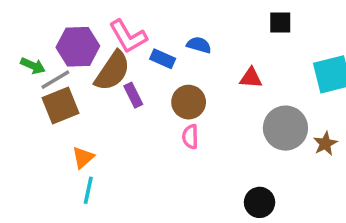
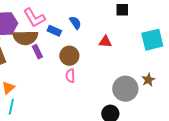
blue semicircle: (199, 45) -> (75, 23), turned 40
brown semicircle: (112, 71) -> (25, 38), turned 55
gray circle: (285, 128) -> (125, 89), moved

